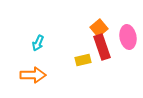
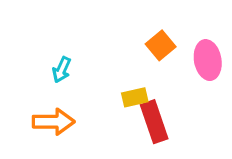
red rectangle: (102, 47) -> (154, 122), moved

